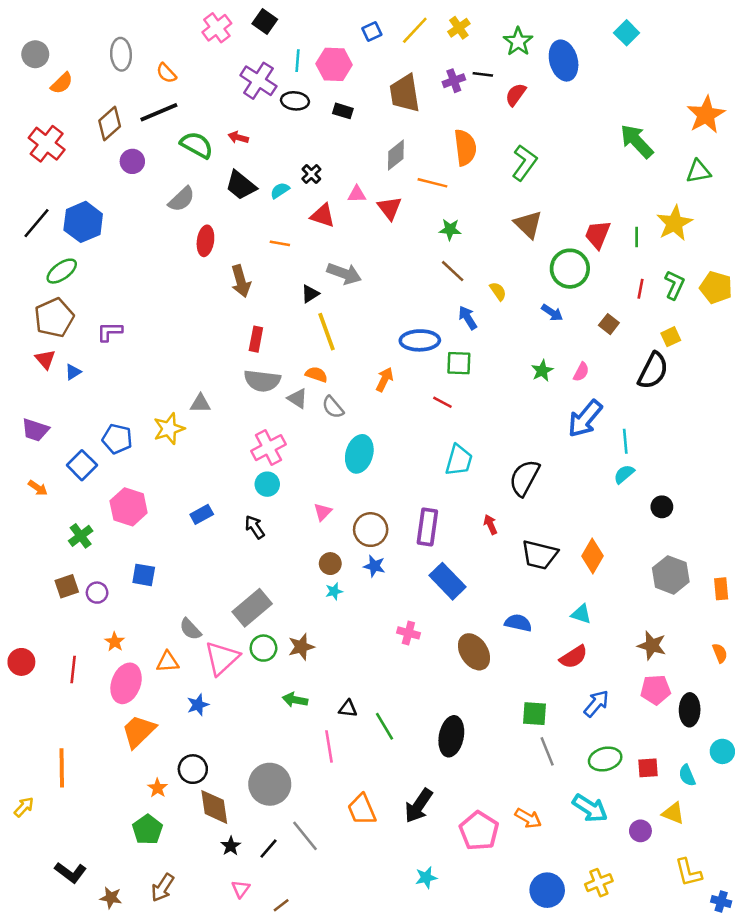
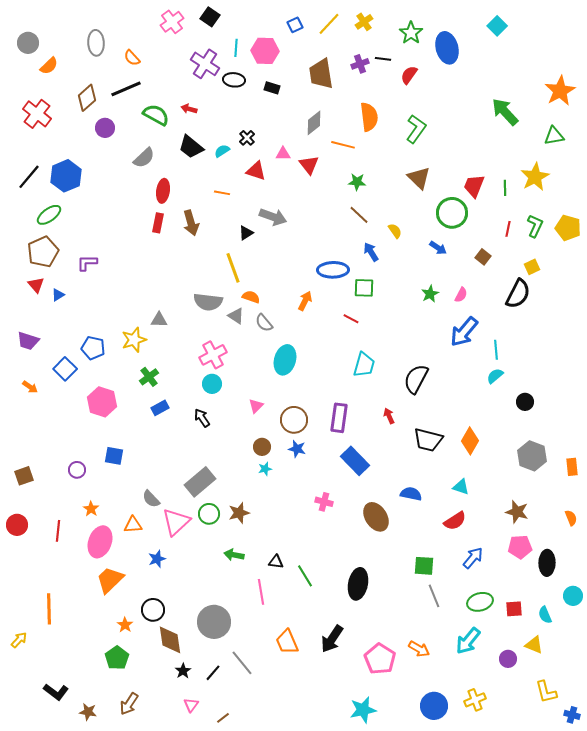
yellow line: (327, 332) -> (233, 268), moved
red rectangle: (256, 339) -> (158, 223), moved
green cross: (81, 536) -> (149, 377), moved
brown square: (67, 586) -> (24, 476), moved
cyan arrow: (590, 808) -> (468, 641), turned 96
cyan star: (426, 878) -> (363, 710), moved, size x1.5

